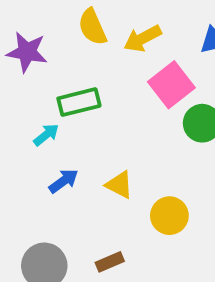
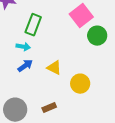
green rectangle: (79, 102) -> (33, 25), turned -55
cyan arrow: (46, 135) -> (23, 47), moved, turned 48

